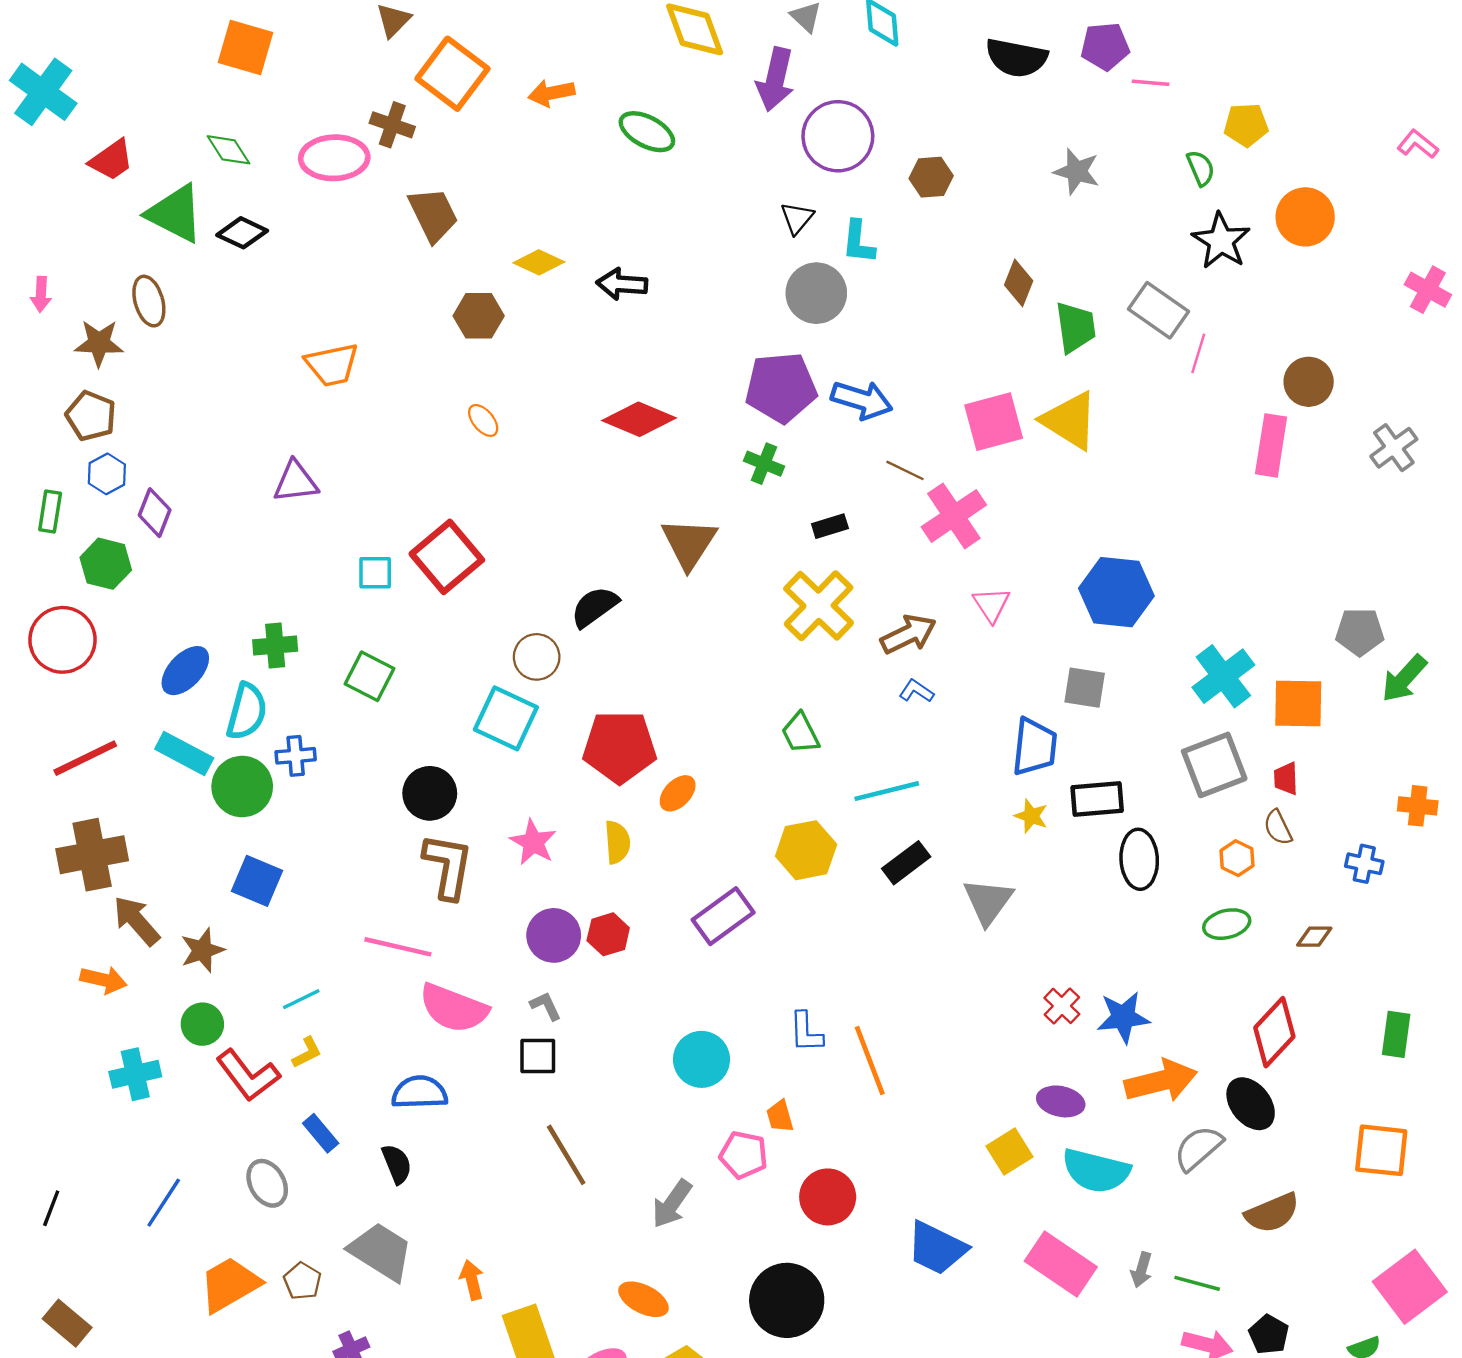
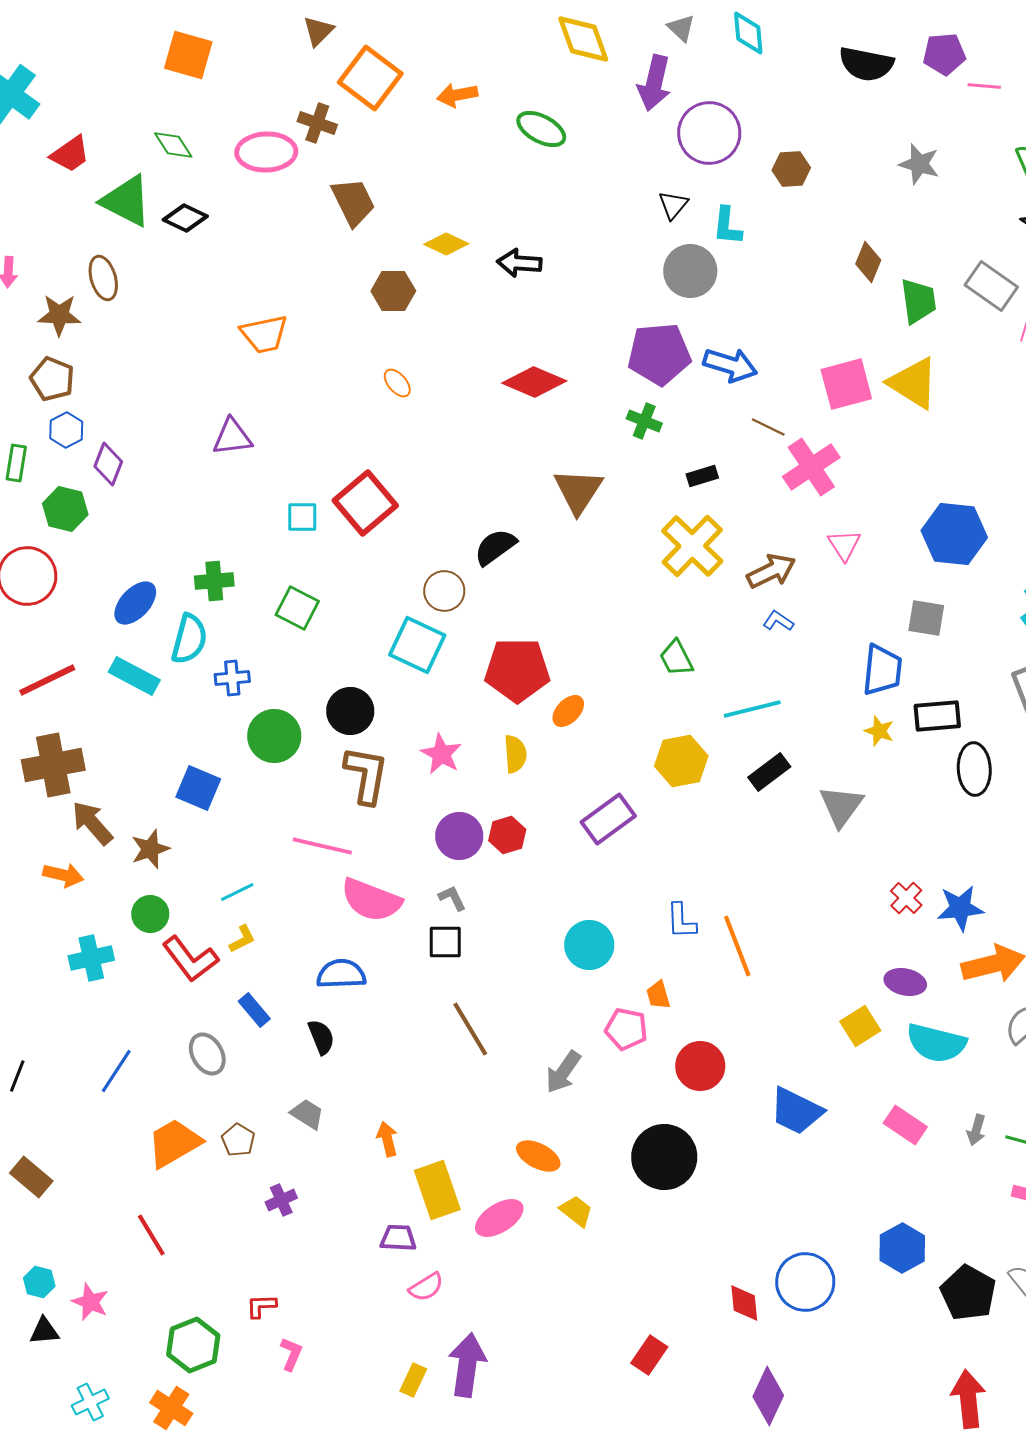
green circle: (242, 787) -> (274, 736), moved
gray trapezoid: (381, 1252) -> (307, 1114), size x0.6
pink rectangle: (1061, 1264) -> (905, 1125), size x0.7

